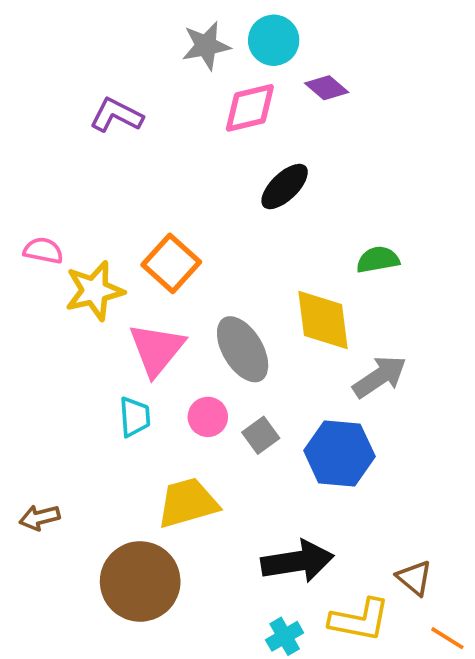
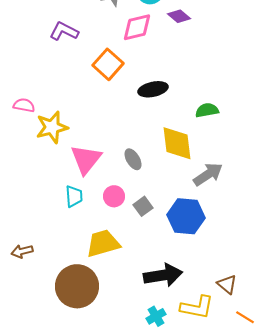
black ellipse: (285, 187) -> (153, 89), moved, turned 32
orange square: (171, 263) -> (108, 64), moved
gray ellipse: (243, 349) -> (133, 159), size x0.6

